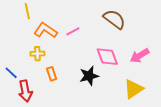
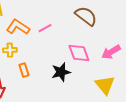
yellow triangle: (134, 89) -> (105, 85), turned -35

